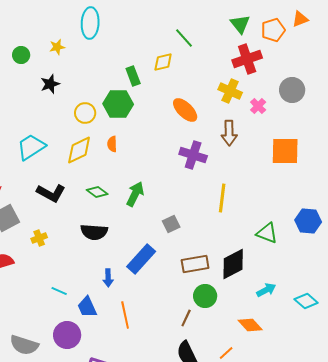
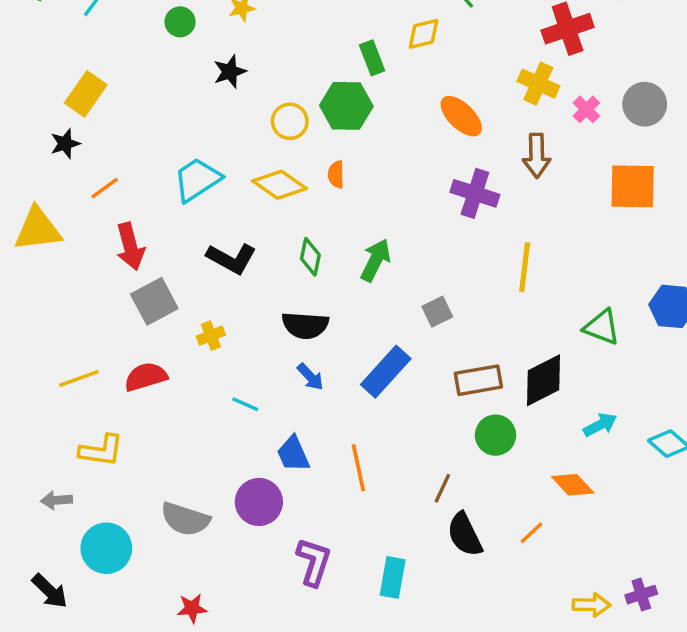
gray circle: (292, 90) -> (645, 104), moved
yellow diamond: (79, 150) -> (279, 185), turned 60
green diamond: (97, 192) -> (310, 257), turned 65
blue arrow: (108, 278) -> (310, 377), moved, turned -42
cyan line: (59, 291) -> (245, 404), moved
brown line: (186, 318) -> (442, 488), moved

